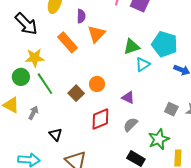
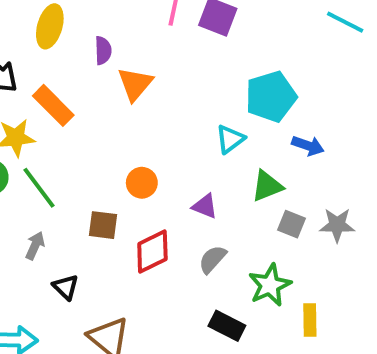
orange rectangle: (67, 42) -> (53, 105), moved
cyan pentagon: (164, 44) -> (271, 97), turned -30
green triangle: (132, 47) -> (267, 186), moved
brown square: (76, 93) -> (103, 225), moved, turned -35
gray arrow: (33, 113) -> (35, 246), moved

